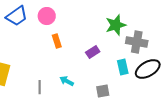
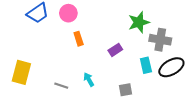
cyan arrow: (67, 81) -> (89, 79), turned 32
gray line: (40, 87) -> (61, 86), turned -72

